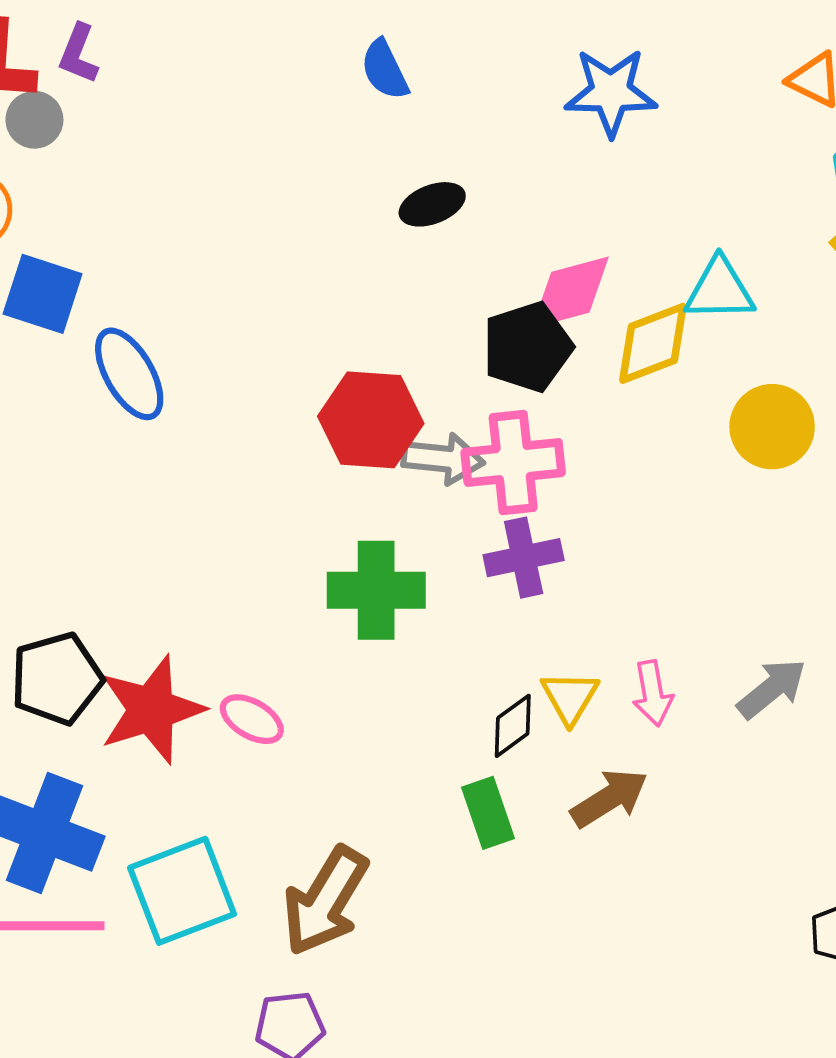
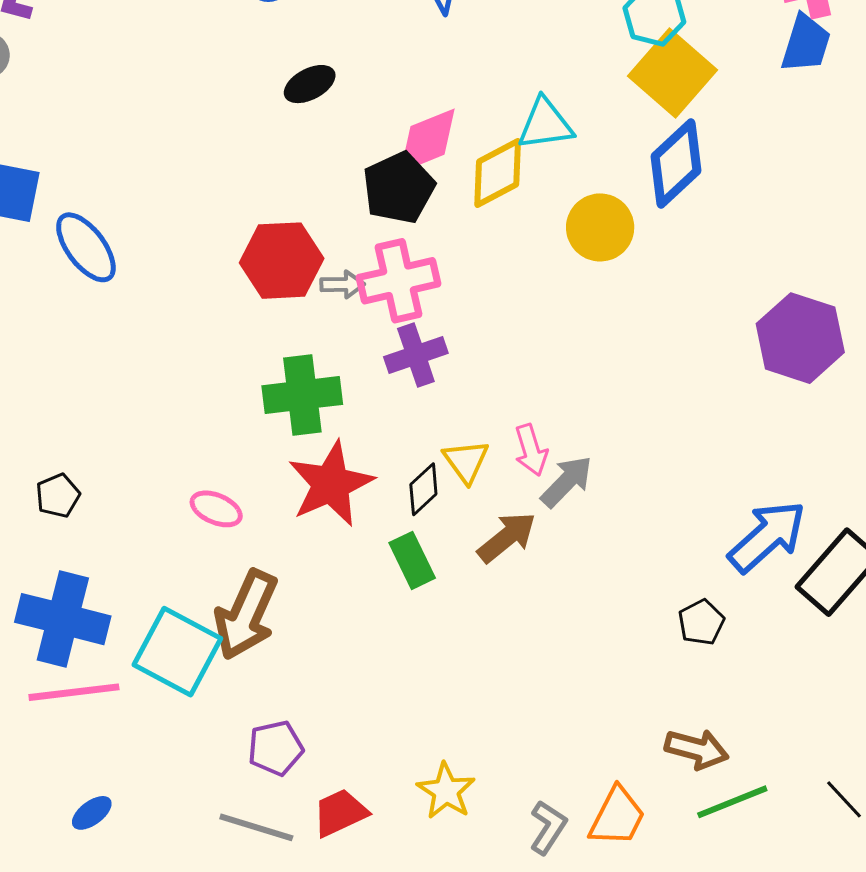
gray arrow: (443, 459) -> (342, 284), size x0.7
black pentagon: (57, 679) -> (58, 496), size x0.6
gray arrow: (772, 689) -> (567, 481), moved
red star: (151, 710) -> (331, 484), moved
cyan square: (182, 891) -> (177, 652), turned -34
brown arrow: (325, 901) -> (246, 615), moved

